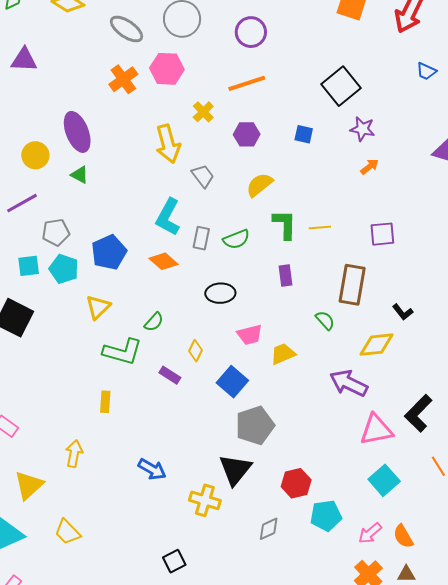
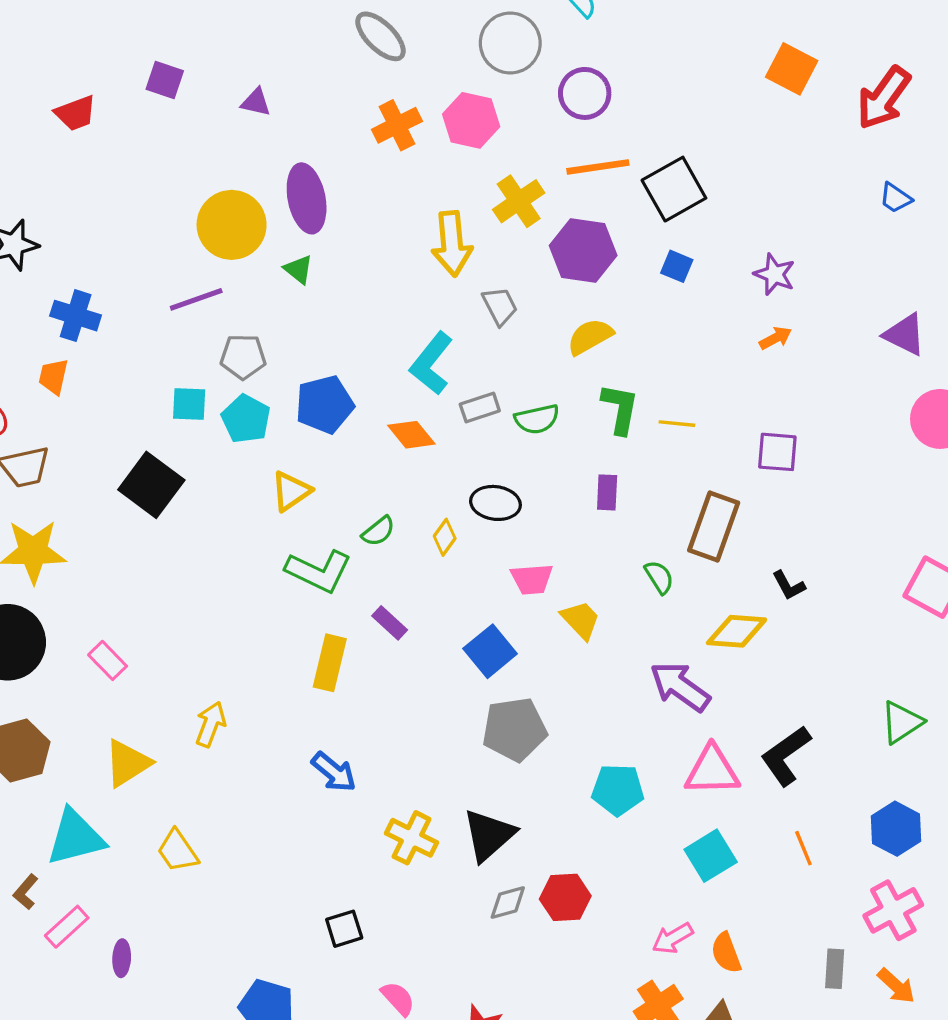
gray ellipse: (126, 29) -> (381, 36), moved
purple circle: (251, 32) -> (585, 93), moved
purple triangle: (24, 60) -> (256, 102), moved, size x0.7
black square: (341, 86) -> (674, 189), moved
yellow cross: (203, 112) -> (519, 201), size x1.4
purple hexagon: (247, 134) -> (583, 251), size x1.5
yellow circle: (35, 155) -> (232, 225), size x1.5
gray rectangle: (201, 238) -> (480, 407), turned 50
yellow diamond: (196, 351) -> (445, 537), moved
yellow trapezoid: (283, 354) -> (581, 620), turned 60
yellow rectangle: (105, 402) -> (330, 663), moved, size x1.5
black triangle: (235, 470) -> (489, 835), moved
red hexagon: (296, 483) -> (565, 897), moved
cyan pentagon: (326, 516) -> (618, 790), moved

